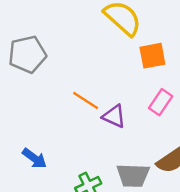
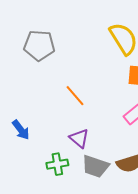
purple triangle: (114, 116) -> (79, 138), moved

